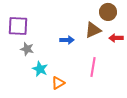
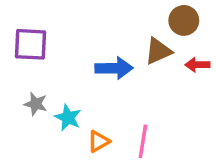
blue arrow: (67, 40) -> (114, 68), size x1.5
gray star: (27, 49) -> (36, 104), moved
pink line: (93, 67) -> (143, 141), moved

